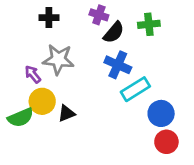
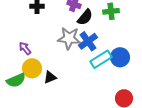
gray star: (58, 59) -> (69, 38), moved
blue cross: (118, 65) -> (88, 41), turned 30
blue circle: (161, 113) -> (120, 57), moved

